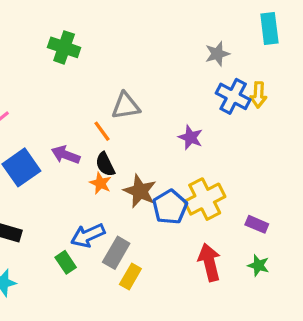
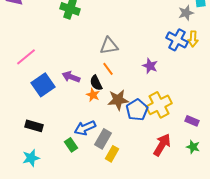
gray star: (217, 54) -> (186, 13), moved
orange line: (102, 131) -> (108, 69), moved
brown star: (140, 191) -> (118, 100), turned -30
red arrow: (209, 262) -> (162, 145), turned 45

